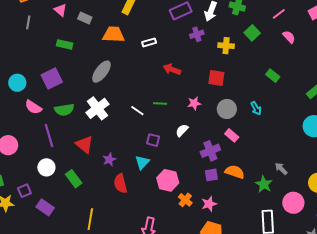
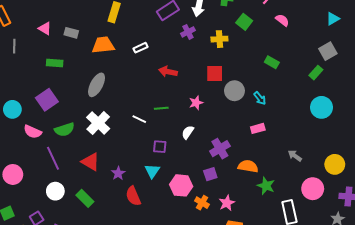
gray circle: (227, 109) -> (234, 91), moved
pink rectangle: (232, 135) -> (258, 128), moved, turned -48
purple square: (211, 175) -> (210, 174), moved
green star: (264, 184) -> (266, 186), moved

